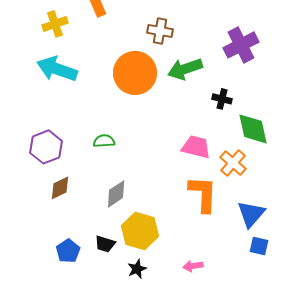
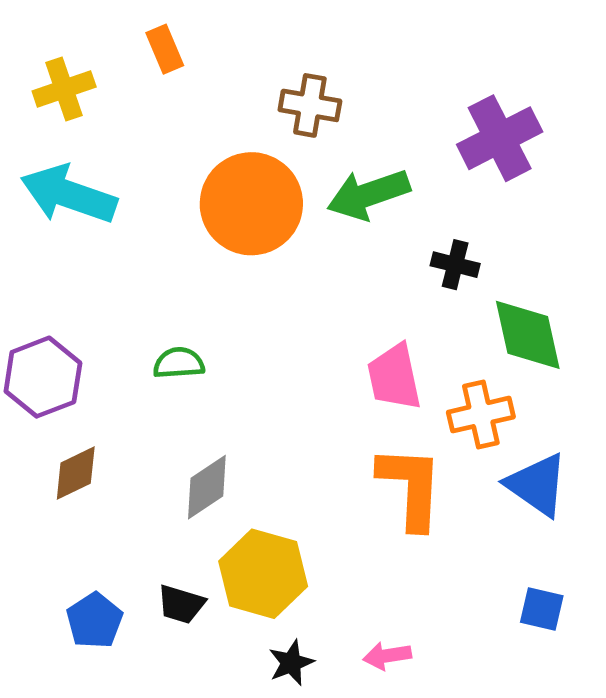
pink trapezoid: (196, 147) -> (394, 377), turned -116
orange cross: (233, 163) -> (481, 415), turned 36
blue triangle: (251, 214) -> (537, 485), moved, turned -36
black star: (137, 269) -> (291, 663), moved

